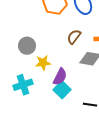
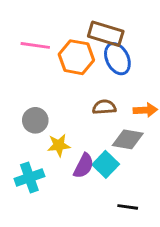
brown semicircle: (74, 37) -> (104, 107), turned 49
cyan square: (62, 90) -> (106, 164), moved

